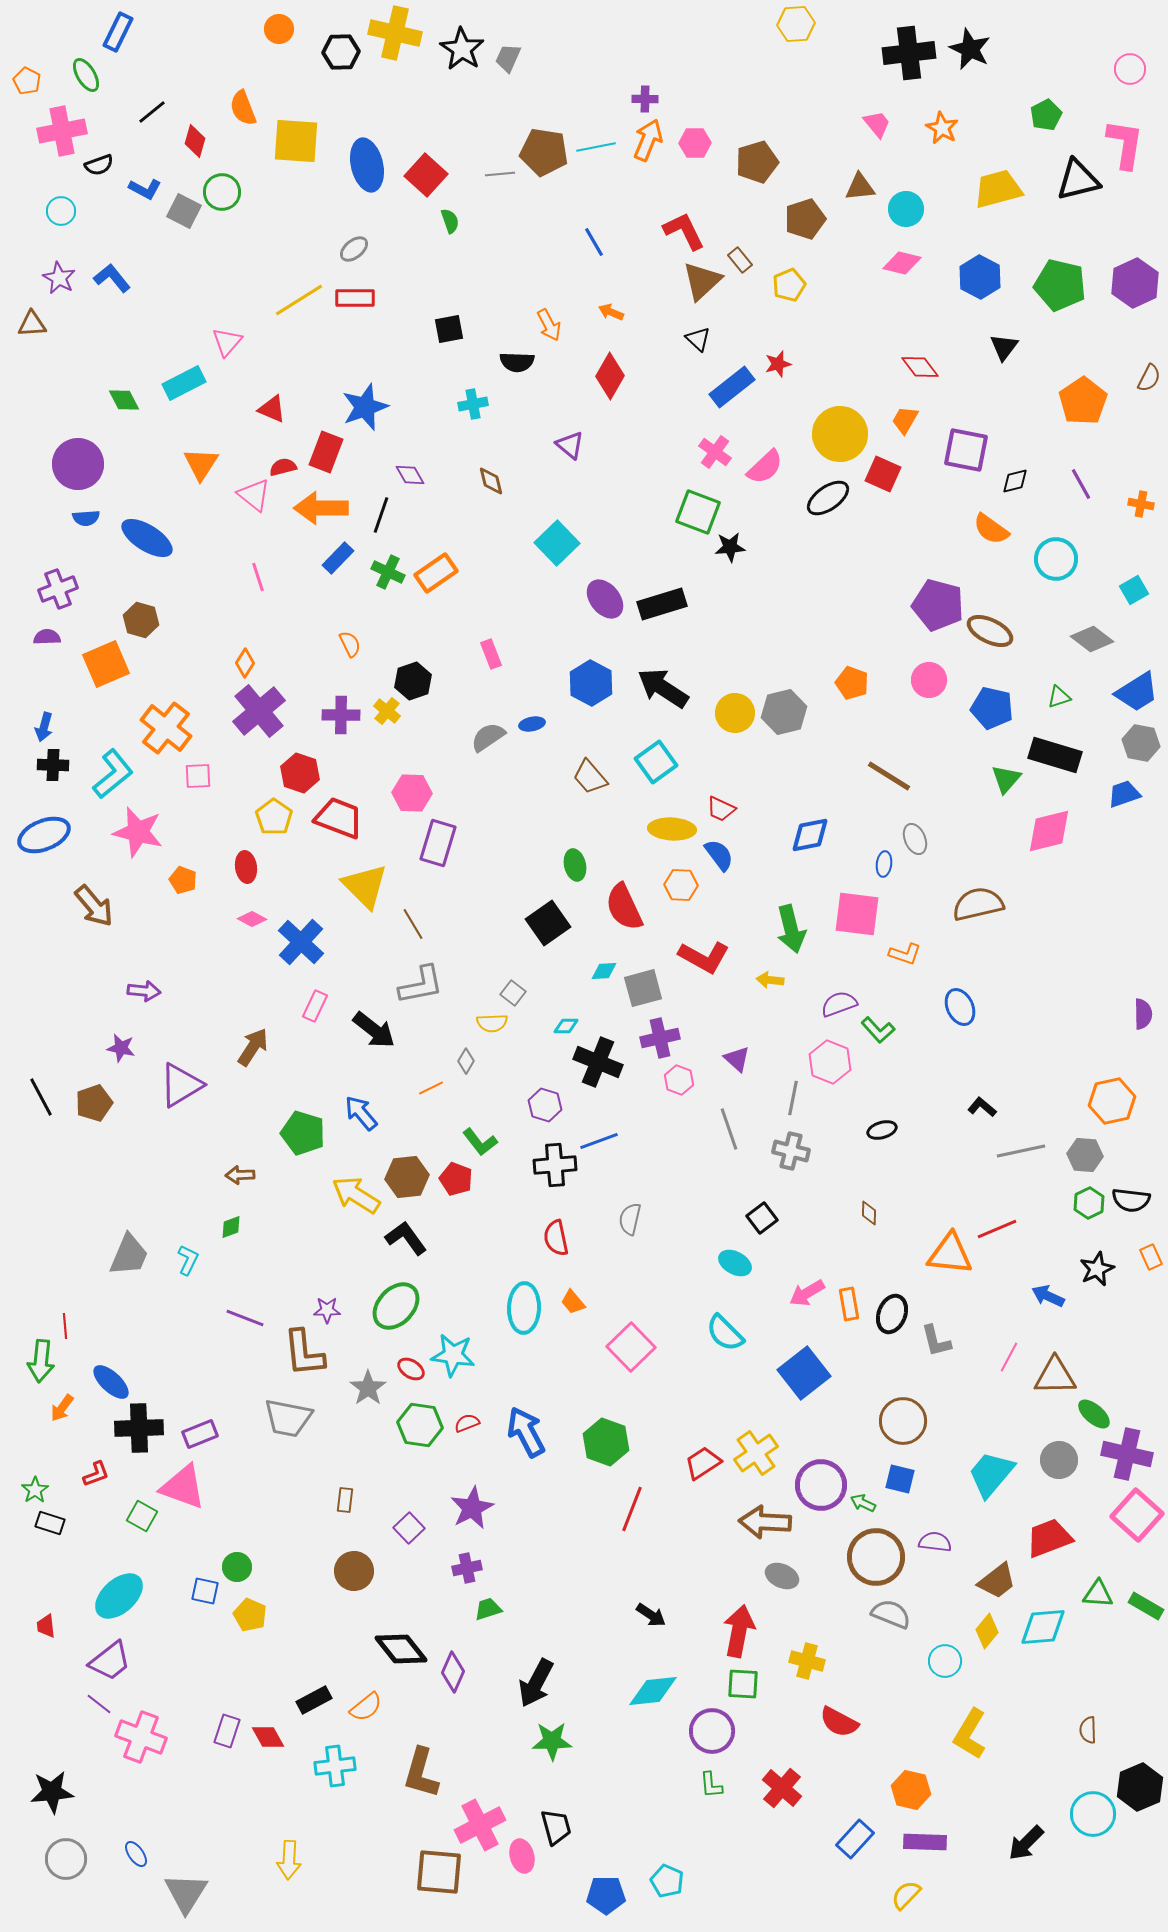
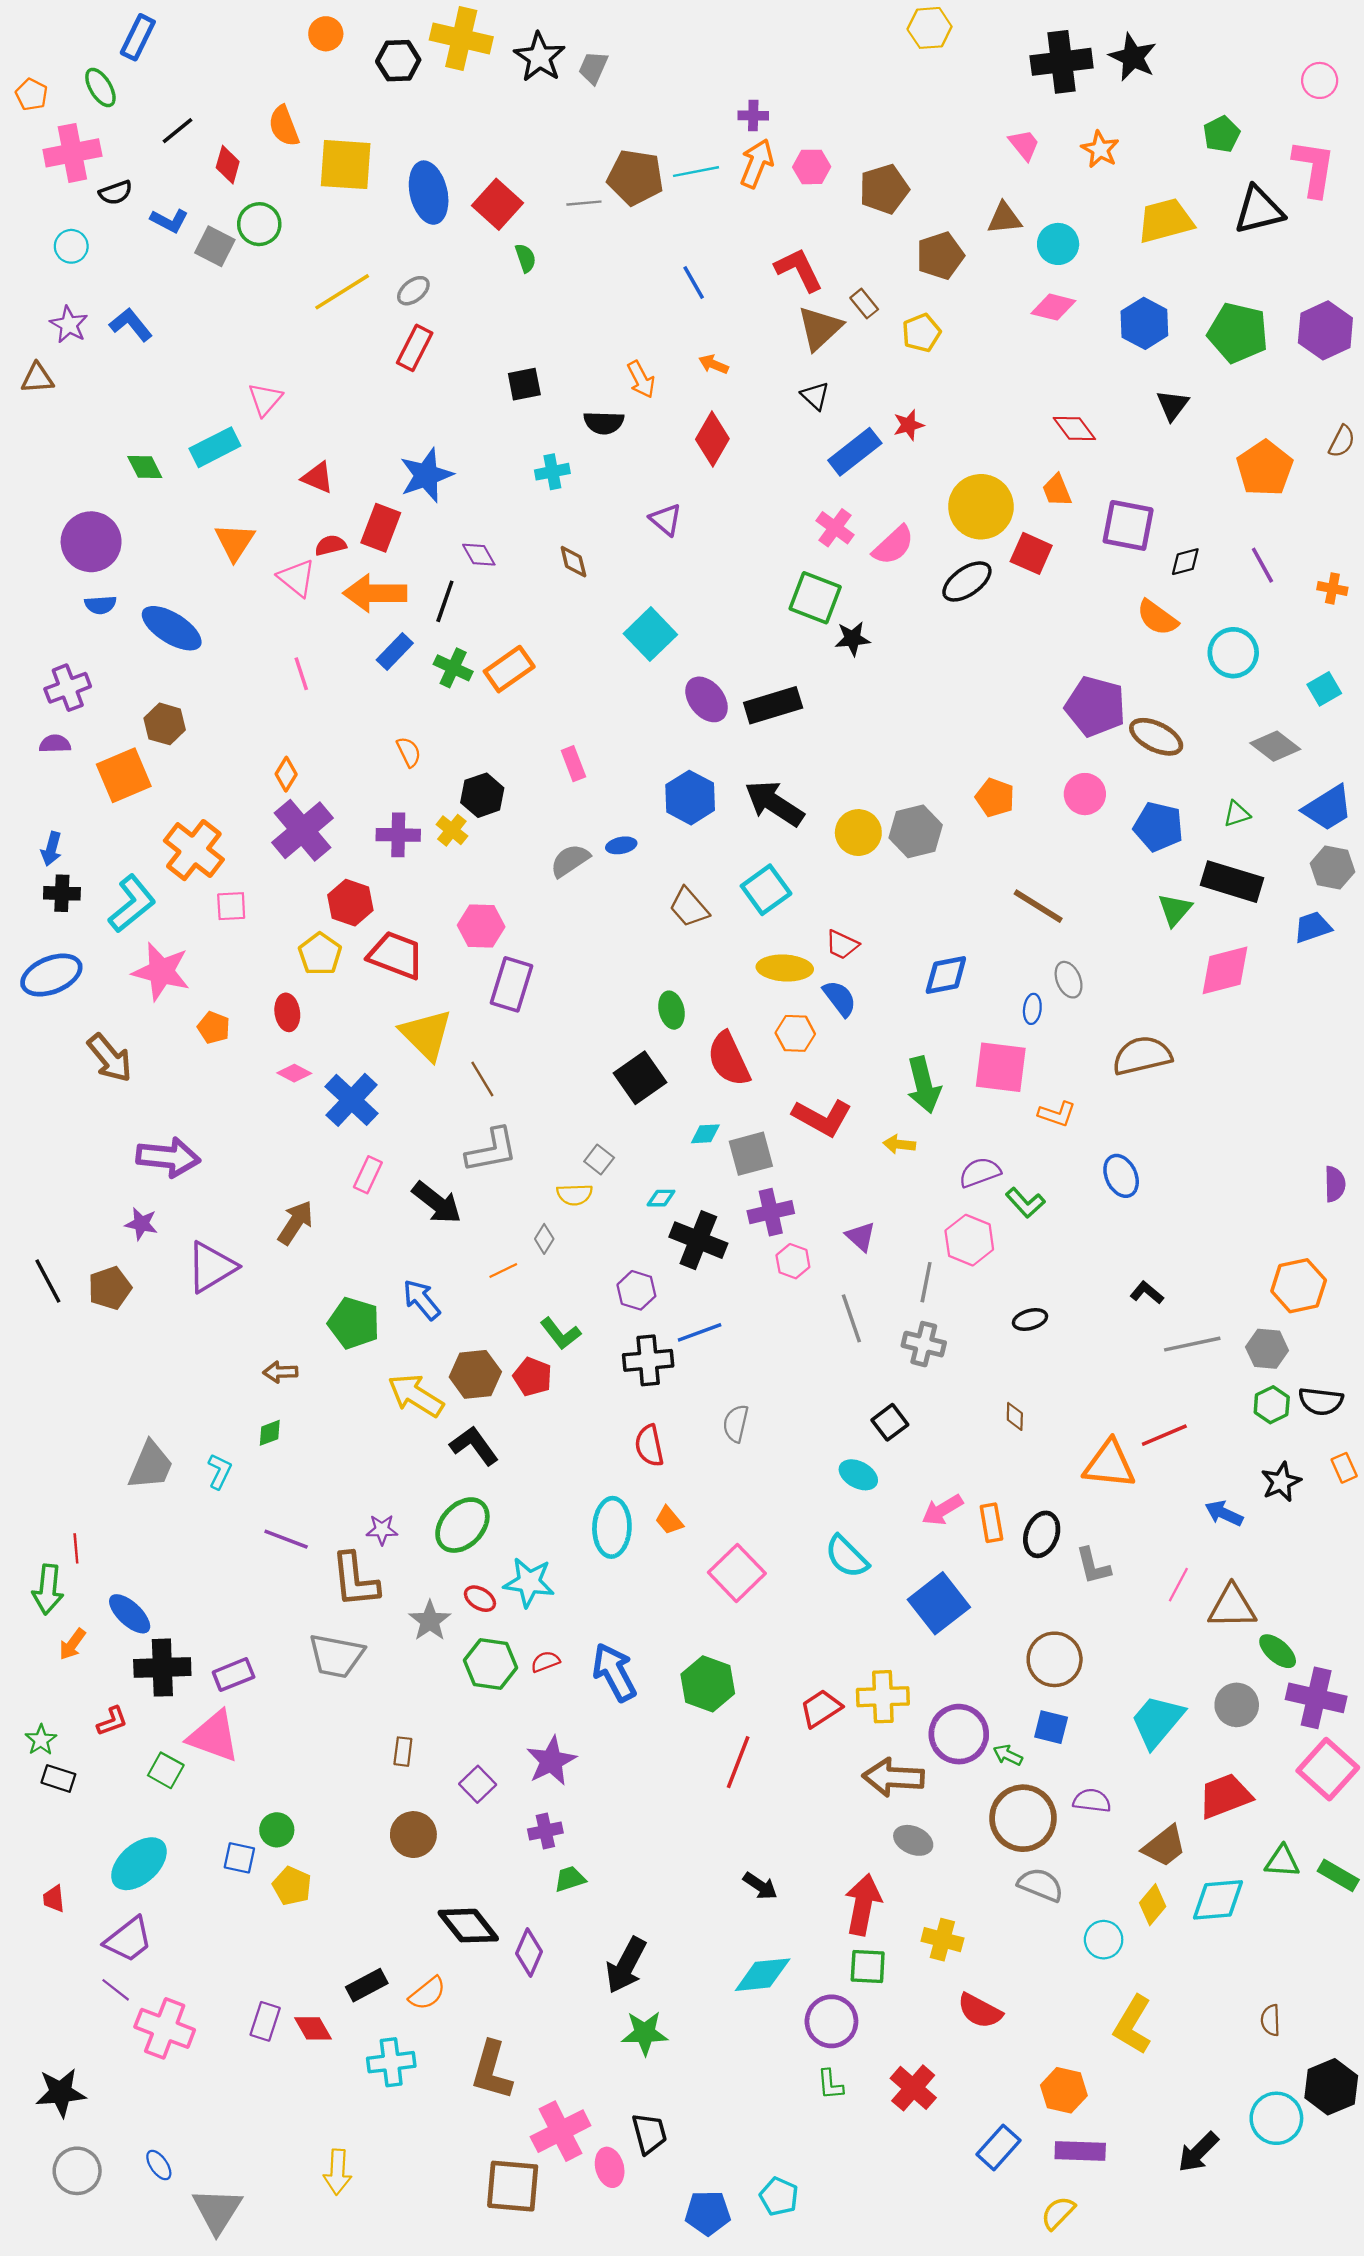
red rectangle: (355, 298) -> (415, 348), turned -63
yellow line: (299, 300) -> (342, 292), moved
orange trapezoid: (905, 420) -> (1057, 490), turned -52
purple arrow: (144, 991) -> (168, 1157), size x1.6
yellow cross: (756, 1453) -> (883, 1697), turned 33

